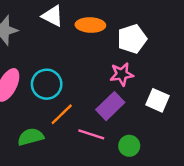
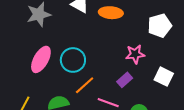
white pentagon: (132, 39) -> (160, 26), moved
purple rectangle: (110, 106) -> (125, 80), size x0.7

